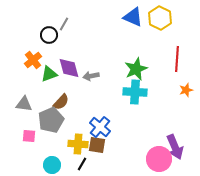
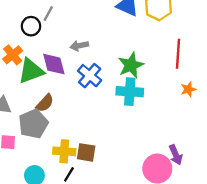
green triangle: (49, 74) -> (31, 71), size x1.4
gray arrow: (91, 76) -> (79, 46), moved
blue cross: (100, 127) -> (90, 76), moved
purple arrow: (175, 147) -> (176, 155), size x0.7

